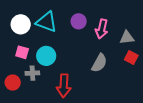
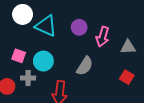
white circle: (21, 24) -> (23, 14), moved
red square: (131, 57) -> (127, 77), moved
gray semicircle: (99, 63) -> (85, 66), moved

